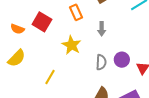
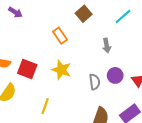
red square: (42, 22) -> (27, 69), moved
gray arrow: (102, 29) -> (107, 46), moved

